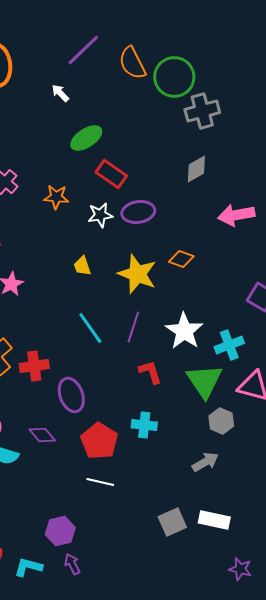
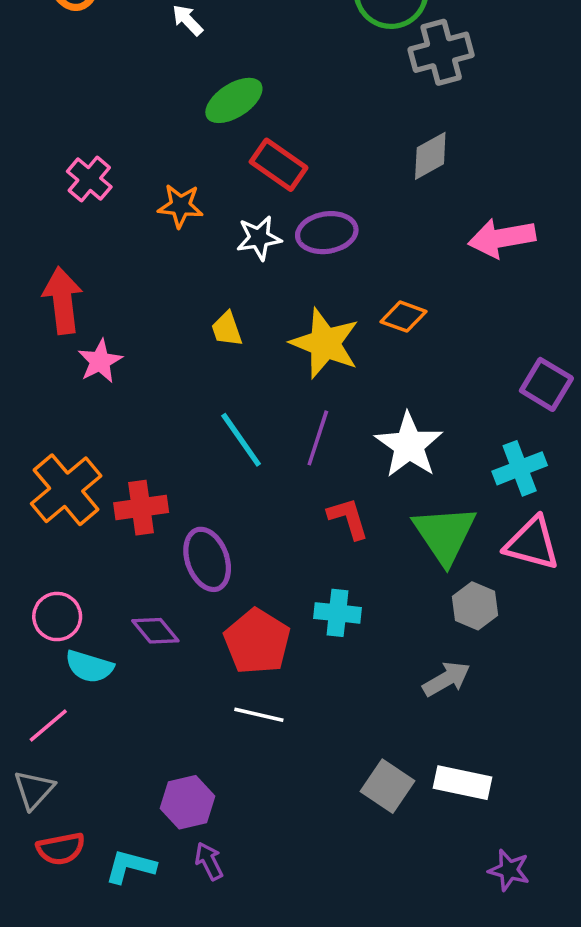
cyan cross: (229, 345) -> (520, 468), moved
gray square: (172, 522) -> (387, 786), turned -32

